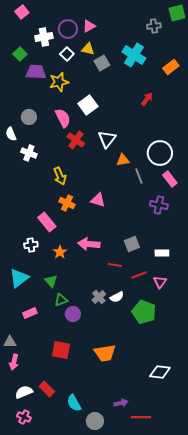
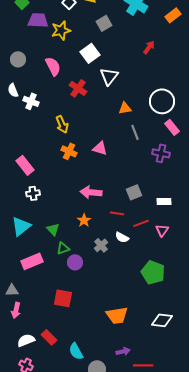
gray square: (102, 63) -> (104, 23), moved
gray circle: (29, 117) -> (18, 59), moved
pink semicircle: (63, 118) -> (53, 66), moved
white semicircle: (11, 134) -> (13, 90), moved
white triangle: (107, 139) -> (109, 76), moved
gray line: (139, 176) -> (135, 132), moved
pink rectangle: (47, 222) -> (25, 165), moved
orange star: (60, 252) -> (84, 220), moved
white semicircle: (117, 297) -> (122, 237), moved, turned 56
green pentagon: (144, 312) -> (153, 272), moved
pink rectangle: (30, 313) -> (32, 261), size x1.5
orange trapezoid: (105, 353) -> (117, 315), moved

